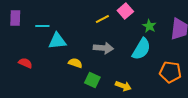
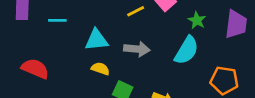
cyan triangle: (57, 41) -> (96, 40), moved
red semicircle: (25, 63) -> (35, 69), size x1.5

